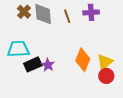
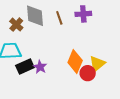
brown cross: (24, 12) -> (16, 25), moved
red circle: (106, 76) -> (88, 73), moved

